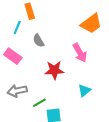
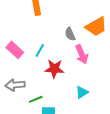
cyan line: (17, 28) -> (40, 50), moved
gray semicircle: (39, 41) -> (70, 34), moved

